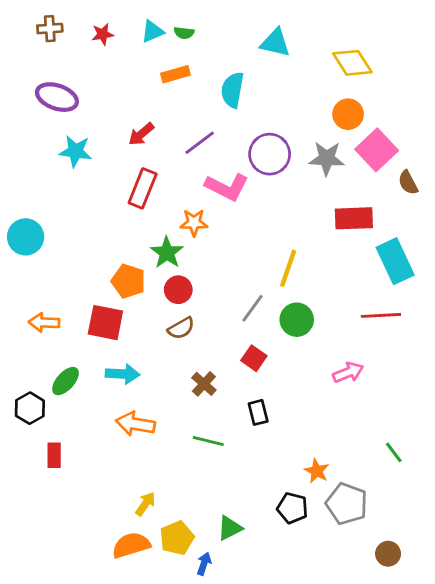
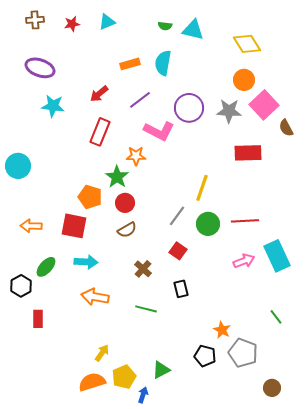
green semicircle: (184, 33) -> (165, 26), moved
orange rectangle: (175, 74) -> (130, 64), moved
cyan rectangle: (395, 261) -> (277, 256), moved
red line: (381, 315) -> (245, 221), moved

